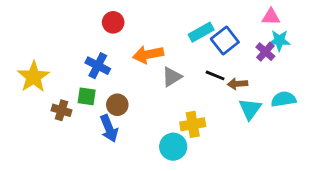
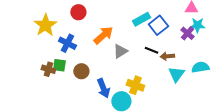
orange arrow: (148, 54) -> (103, 35), turned 150
yellow star: (34, 77) -> (45, 25), moved
brown cross: (61, 110) -> (48, 69), moved
yellow cross: (193, 124) -> (135, 85), turned 30
blue arrow: (109, 128) -> (103, 88), moved

